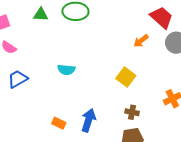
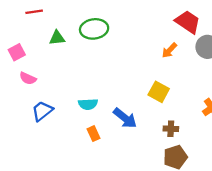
cyan semicircle: (66, 70) -> (88, 104), moved
blue arrow: (88, 120) -> (125, 118), moved, turned 120
orange rectangle: (59, 123) -> (94, 134), moved, turned 48

